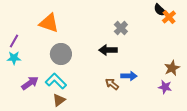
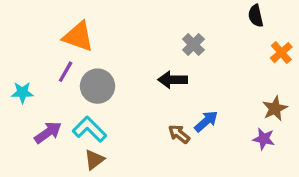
black semicircle: (160, 10) -> (256, 16), turned 32
orange cross: (169, 17) -> (281, 53), moved
purple line: (14, 41) -> (66, 72), moved
blue arrow: (129, 76) -> (206, 121), turned -42

